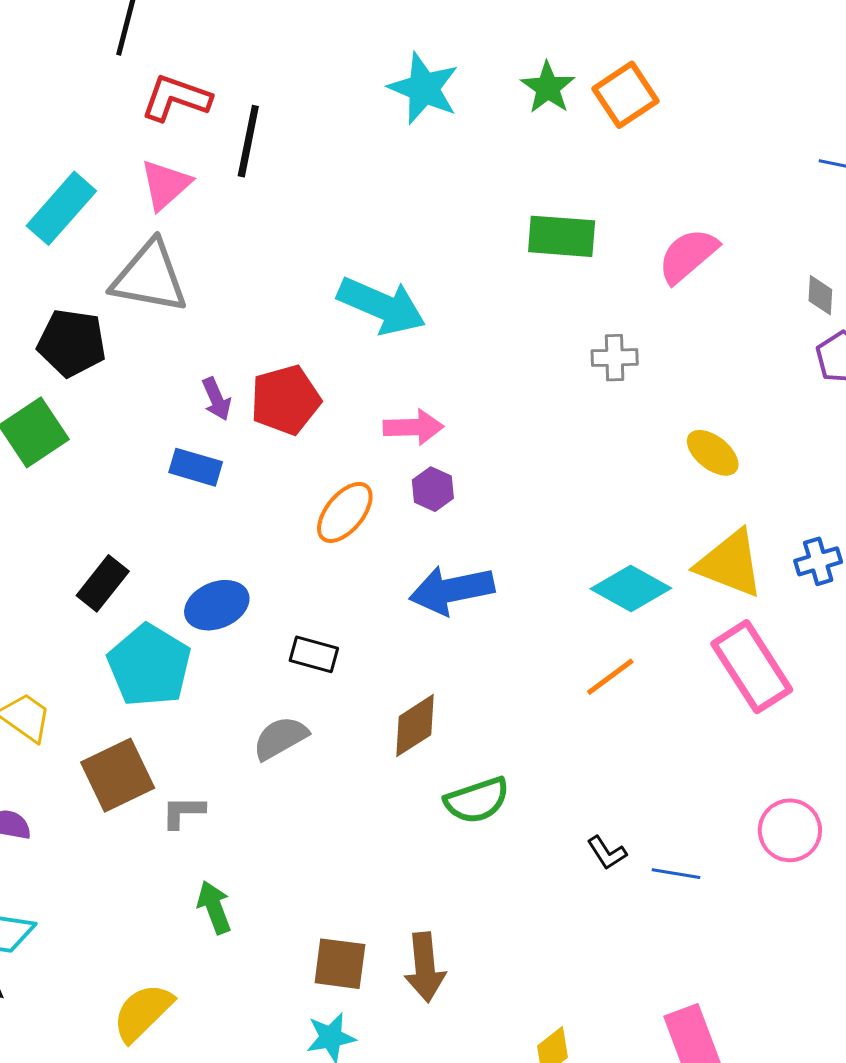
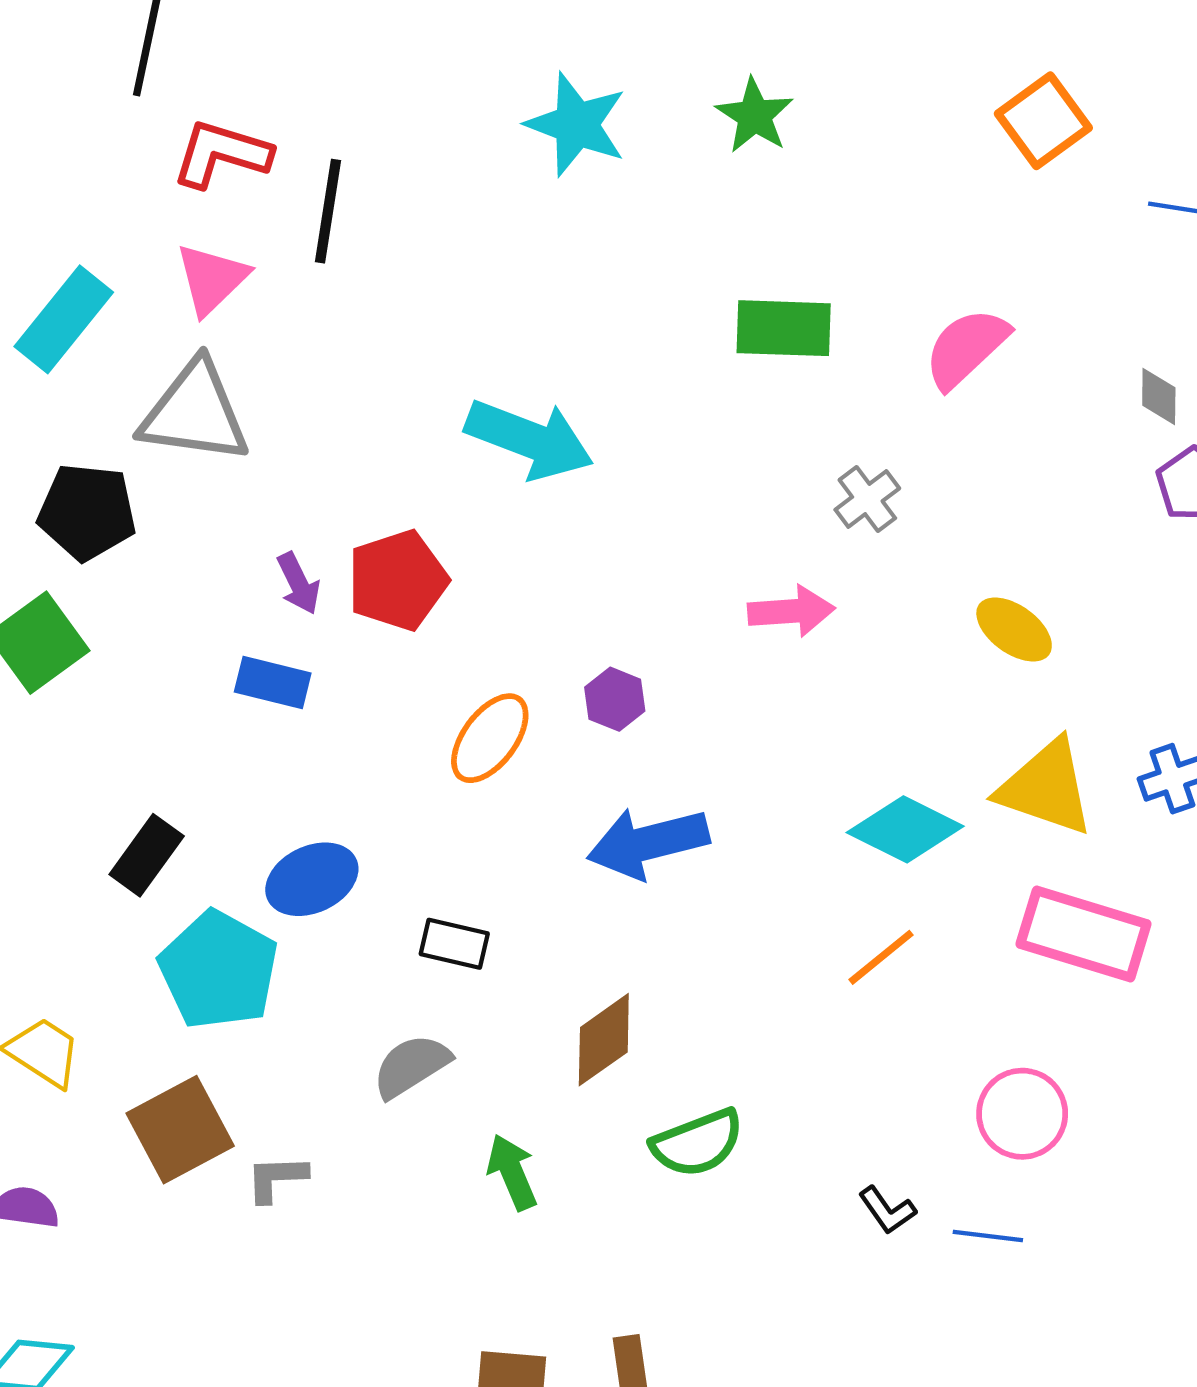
orange square: (626, 95) -> (1043, 121), moved
gray cross: (615, 358) -> (867, 499), turned -33
pink arrow: (413, 427) -> (791, 611), moved
pink rectangle: (752, 667) -> (1084, 934), turned -38
pink circle: (790, 830) -> (1022, 1114), moved
green arrow: (214, 907) -> (512, 1172), moved

